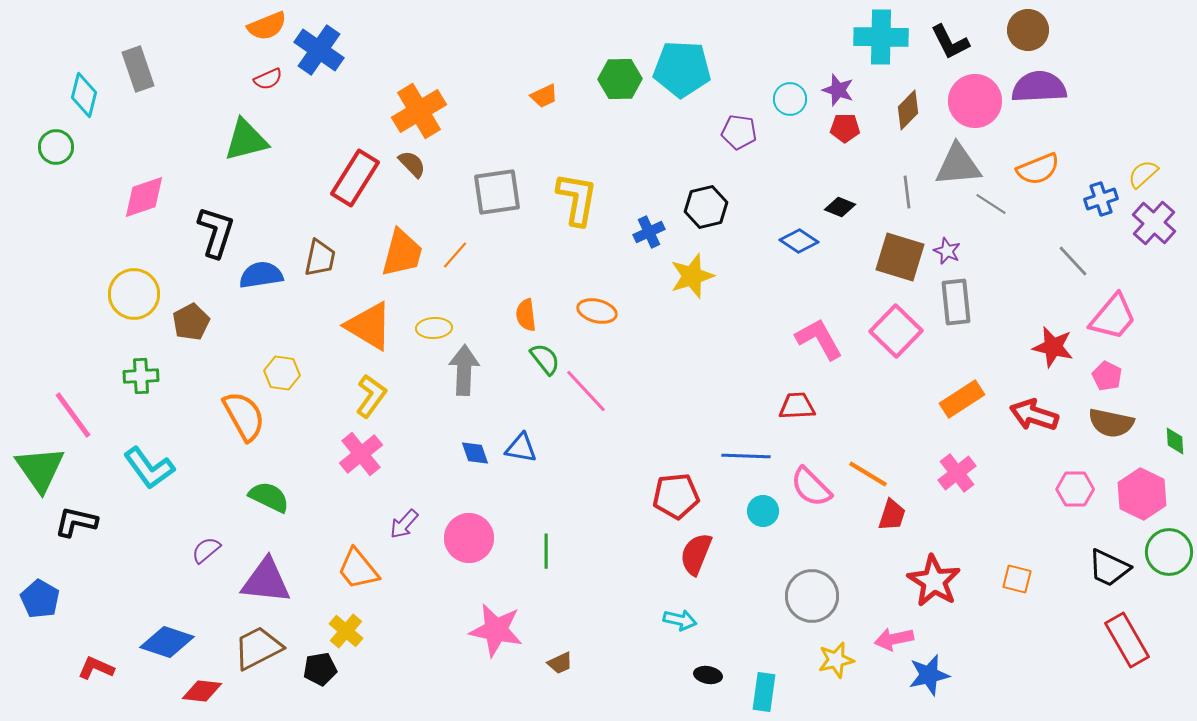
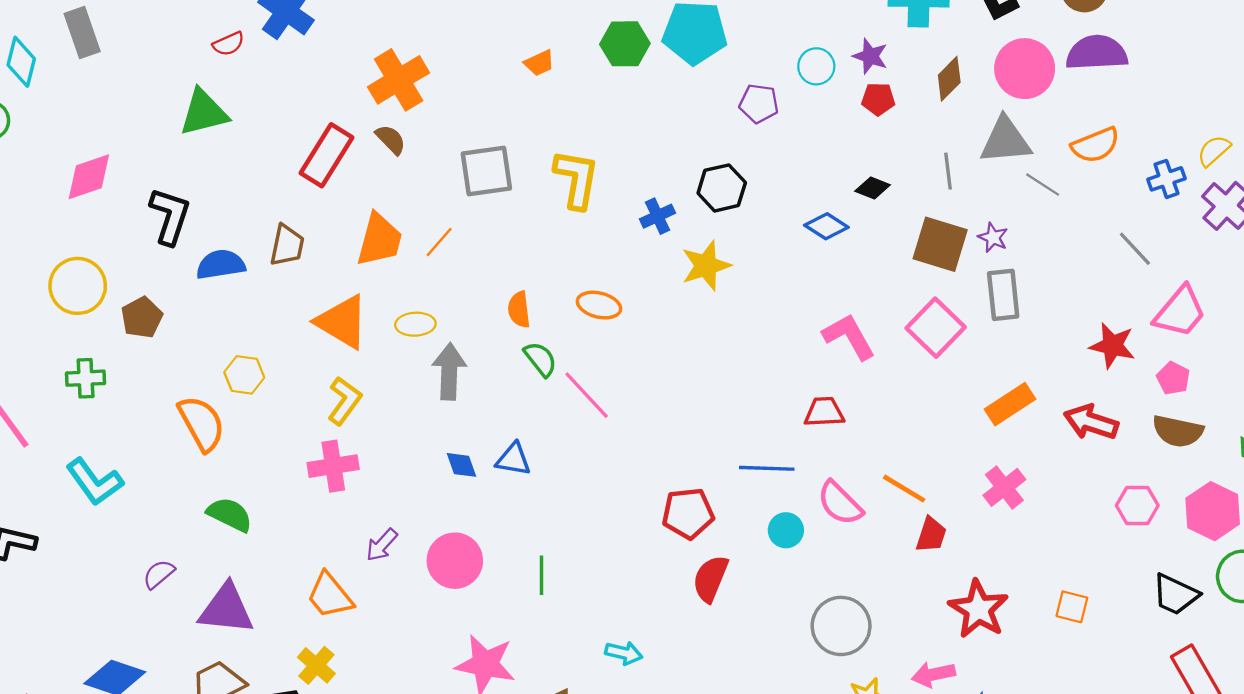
pink cross: (361, 454) -> (333, 466), turned 30
cyan arrow: (680, 620) -> (624, 653), moved

